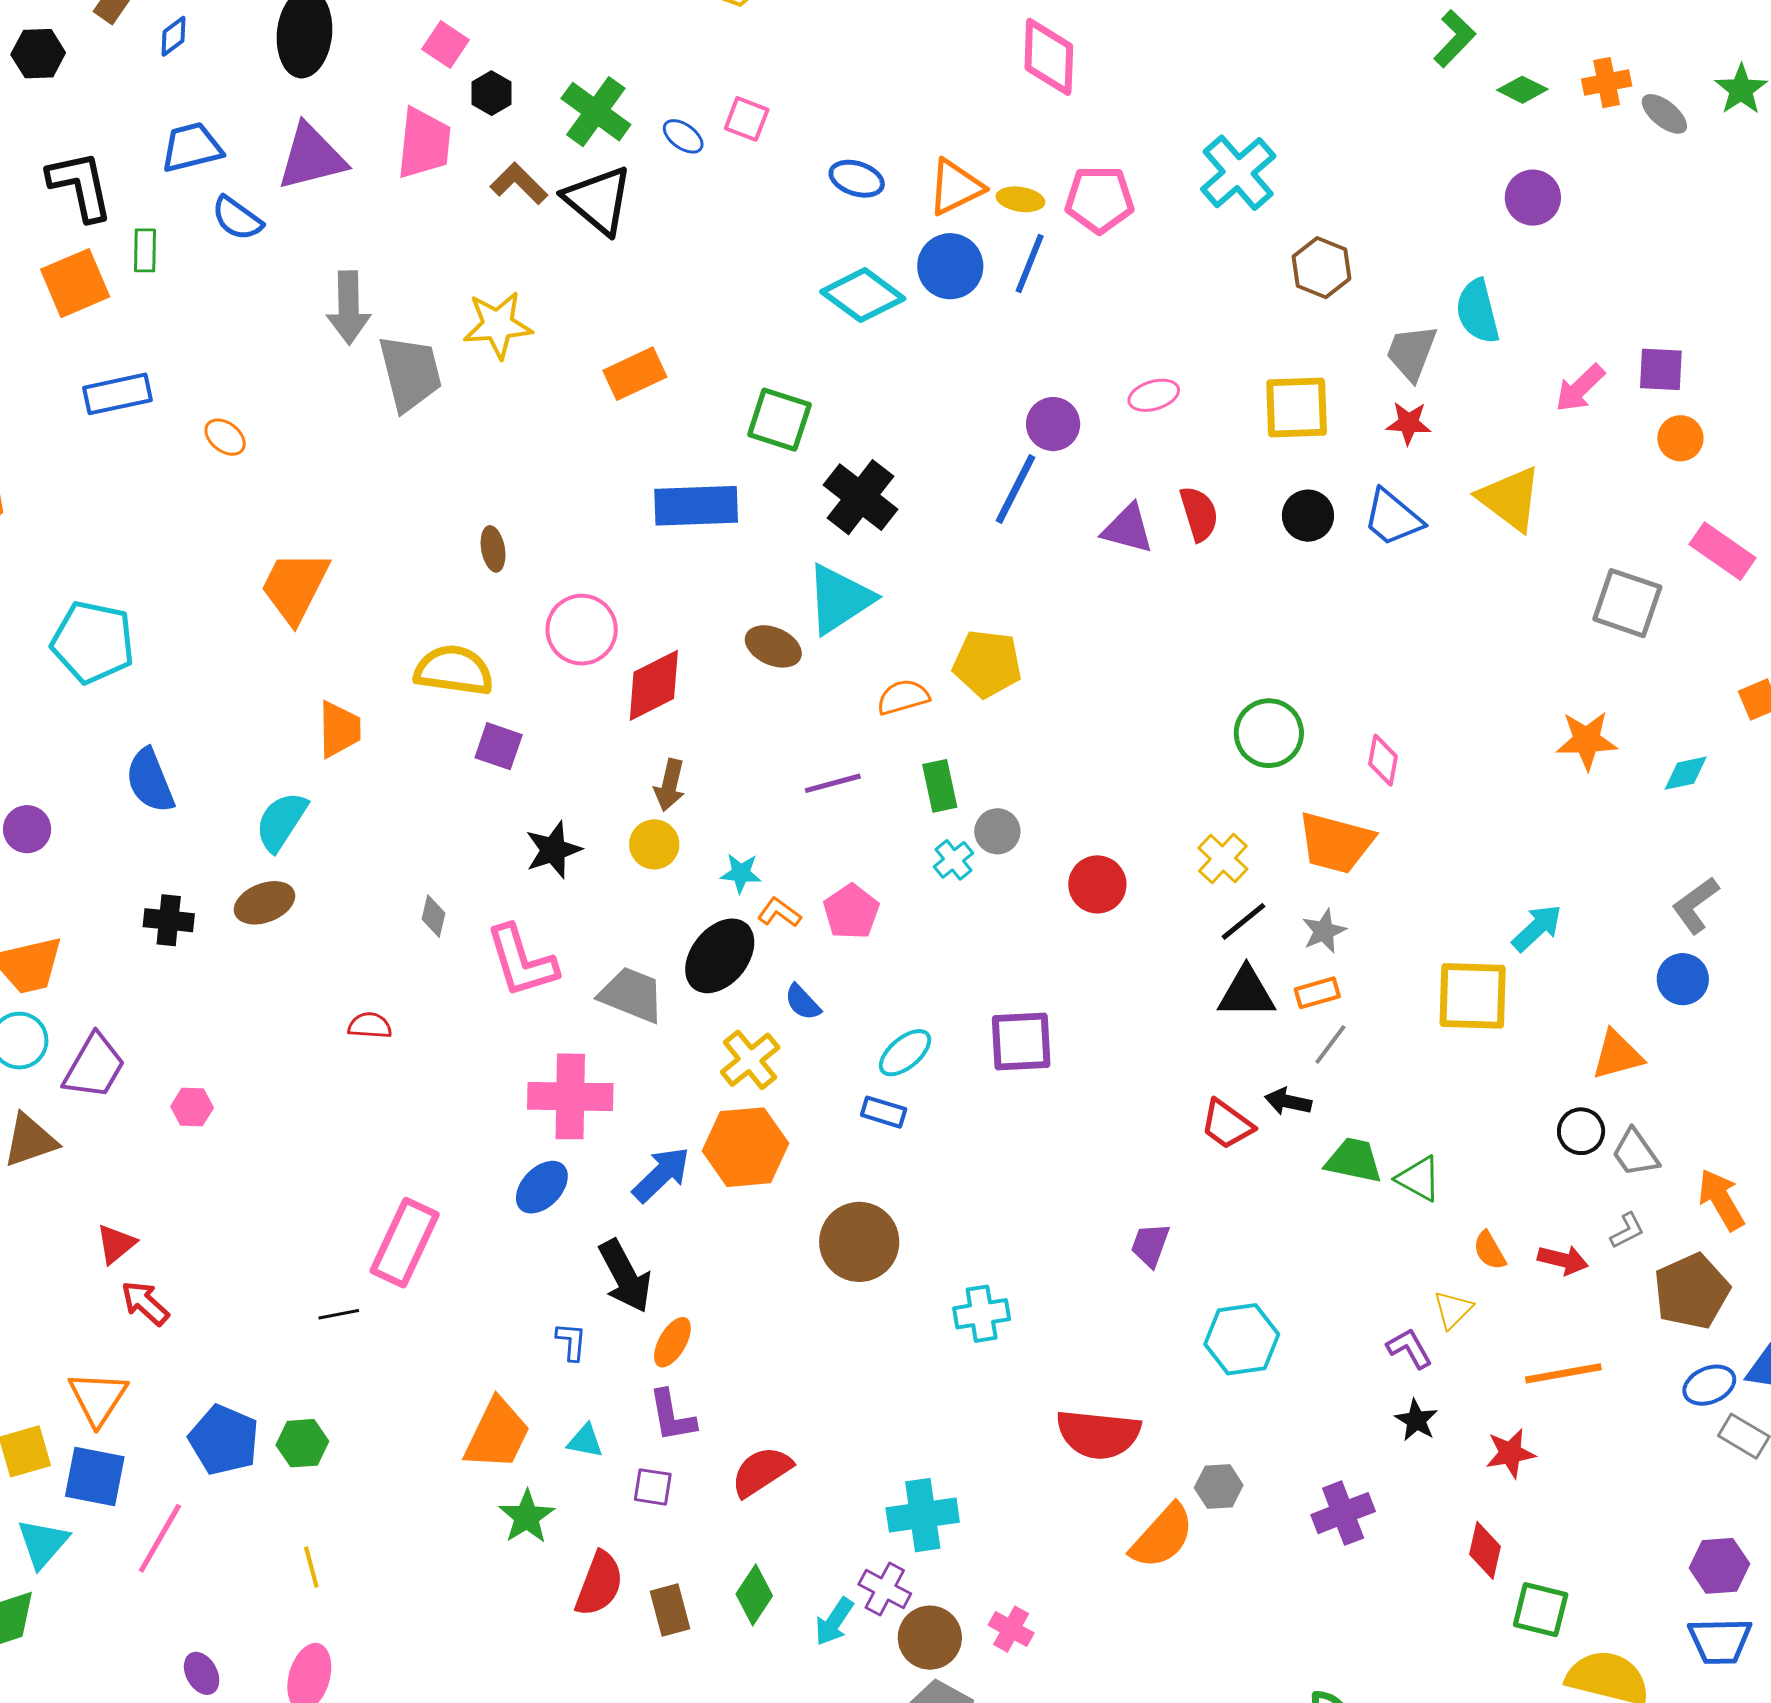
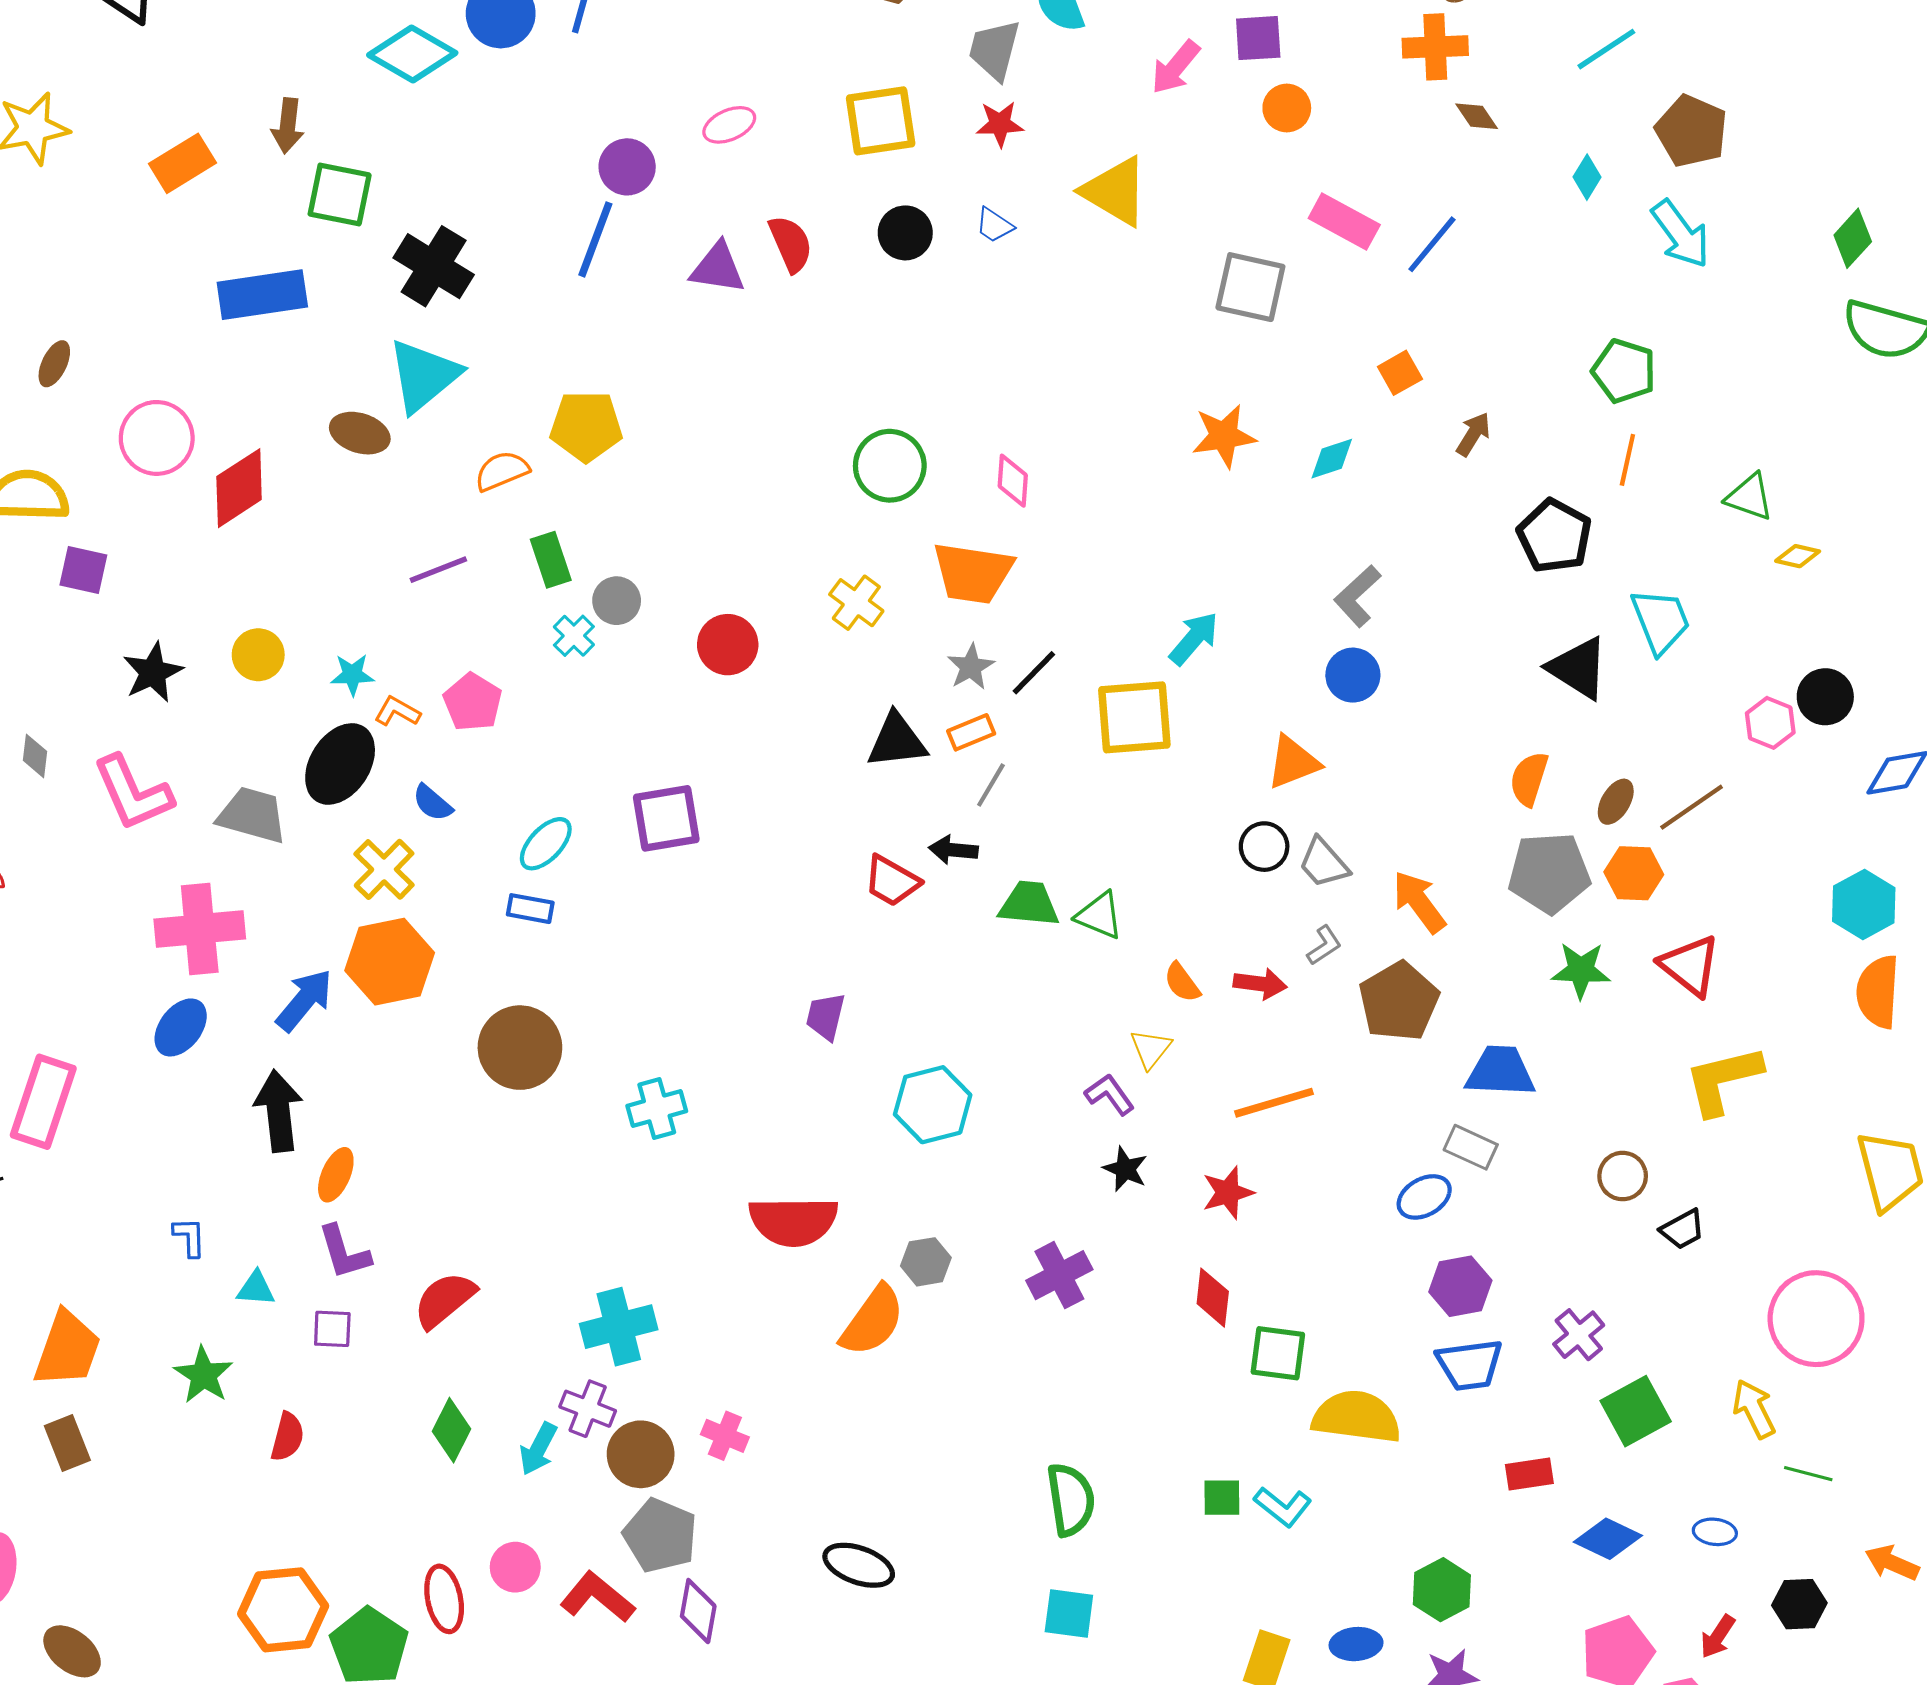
blue trapezoid: (1393, 518) -> (994, 225), size x0.6
brown ellipse: (493, 549) -> (54, 364), turned 42
brown arrow: (670, 785) -> (288, 126), moved
black line: (1243, 921) -> (1034, 673), moved
black arrow: (625, 1276) -> (278, 1111), turned -152
blue L-shape: (571, 1342) -> (189, 1237), moved
blue ellipse: (1709, 1385) -> (1424, 1197), moved
orange trapezoid: (497, 1434) -> (67, 1349), moved
red semicircle: (599, 1584) -> (287, 1437), size x0.7
brown rectangle: (670, 1610) -> (67, 1443), moved

